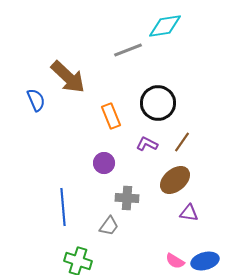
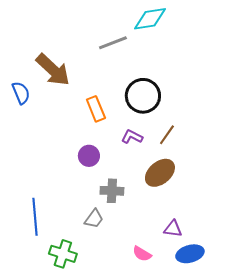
blue line: (63, 207) -> (35, 217), moved
purple triangle: (189, 213) -> (173, 229), moved
pink semicircle: (175, 261) -> (142, 254), moved

